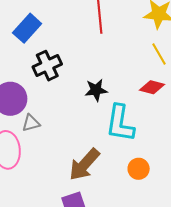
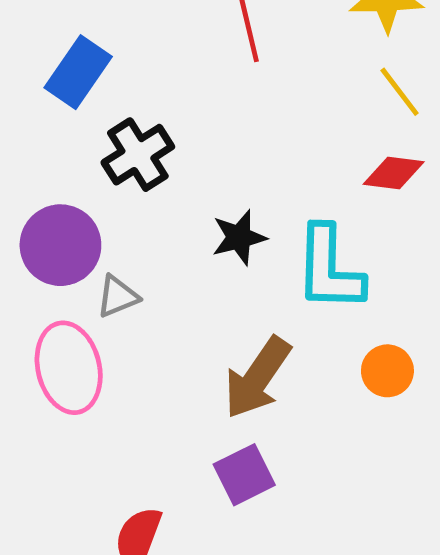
black star: (96, 90) -> (239, 237), moved

